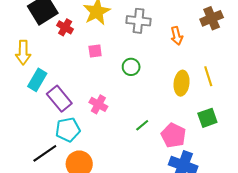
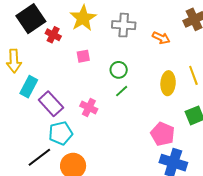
orange arrow: (177, 36) -> (161, 38), turned -48
green line: (142, 125) -> (122, 91), moved

